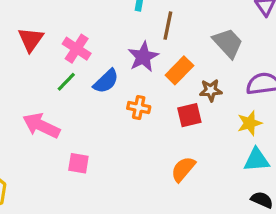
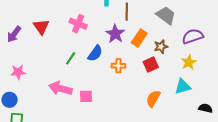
red triangle: (31, 39) -> (41, 27), moved
pink cross: (77, 49) -> (78, 24), moved
cyan triangle: (257, 160) -> (183, 87), moved
pink square: (78, 163) -> (86, 96), moved

